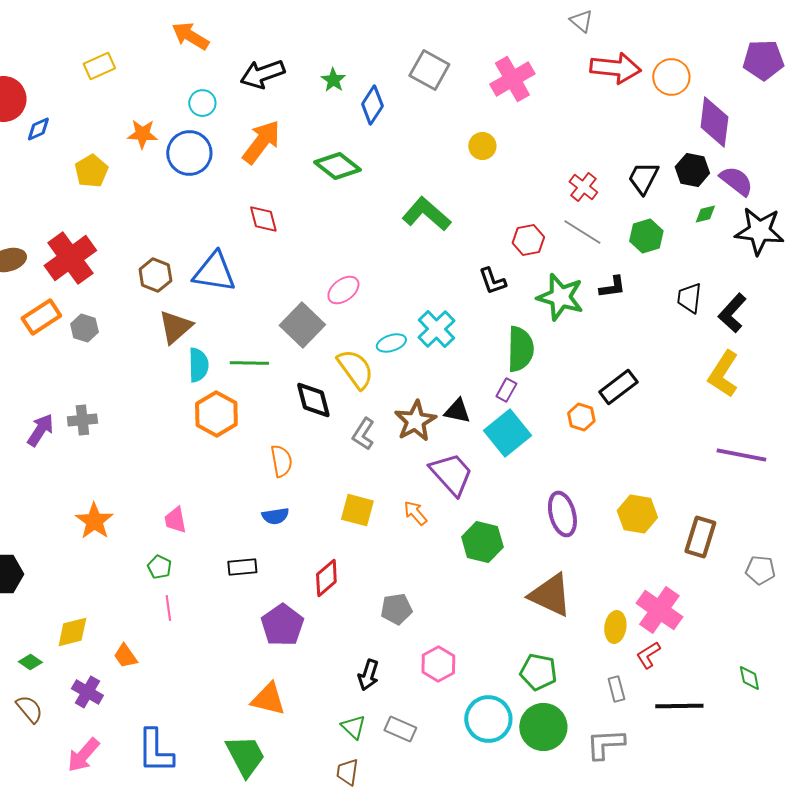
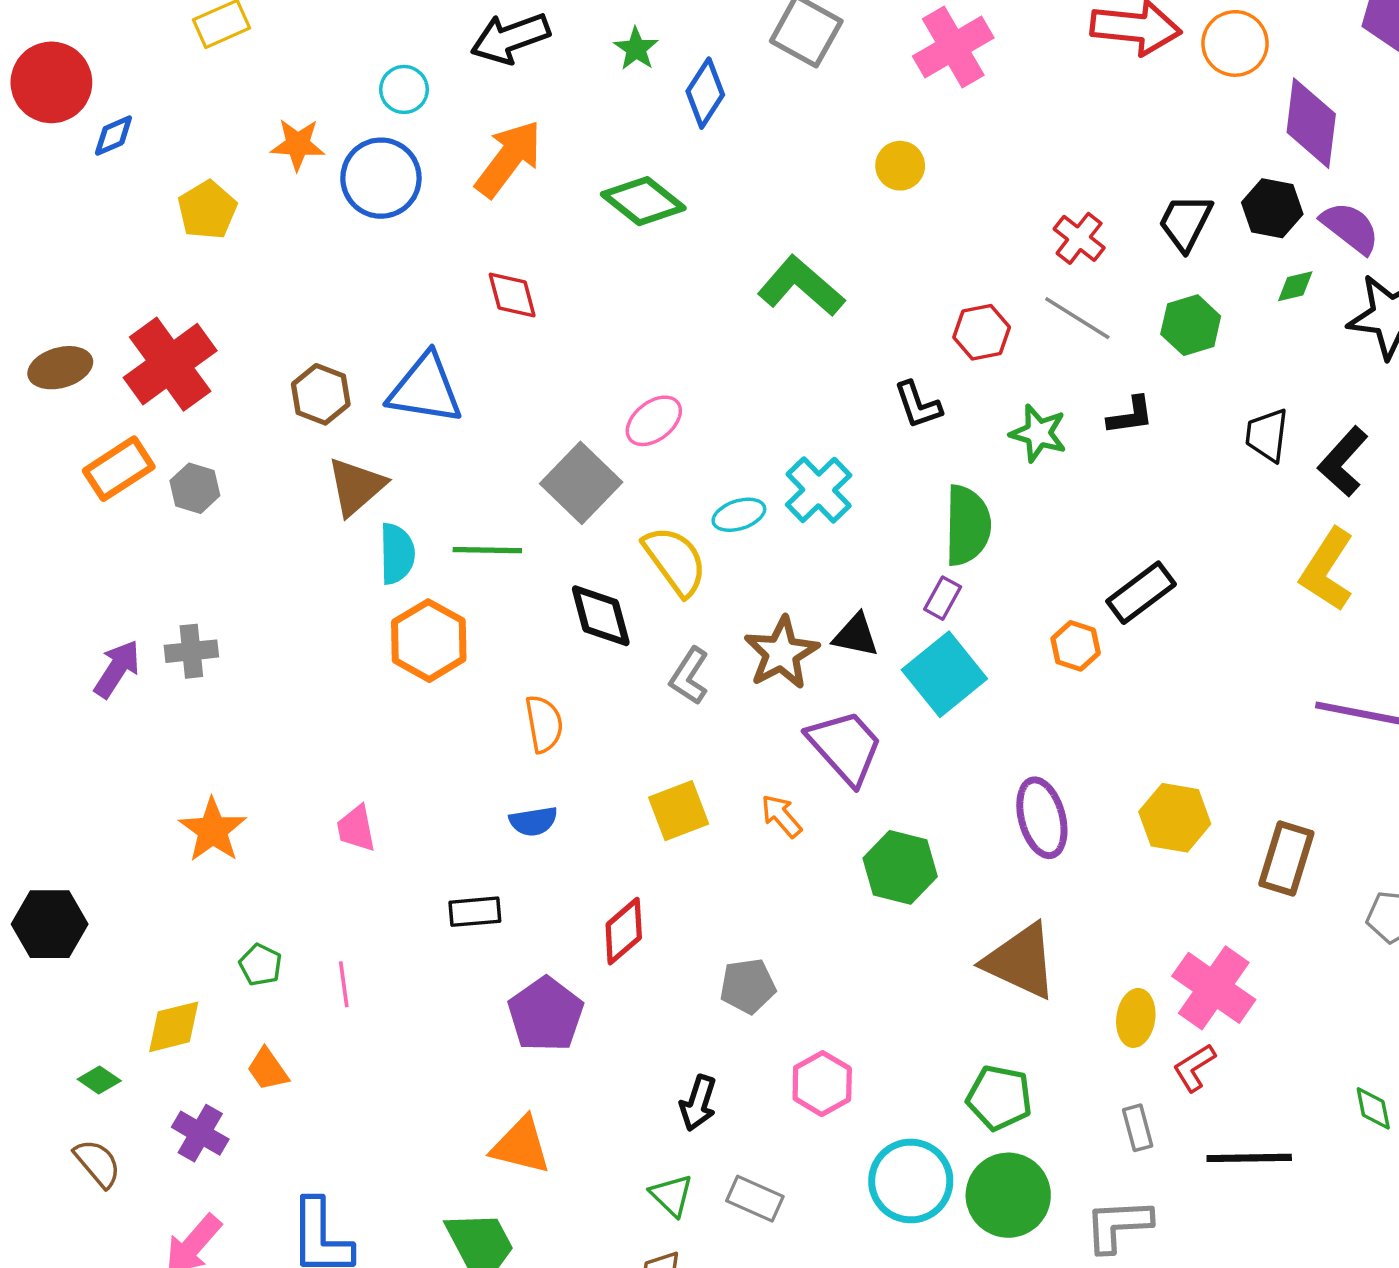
green star: (560, 297) -> (1038, 433), size x0.7
yellow square: (357, 510) -> (679, 811), turned -36
green pentagon: (159, 567) -> (260, 965), moved

